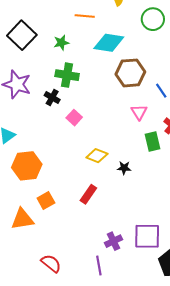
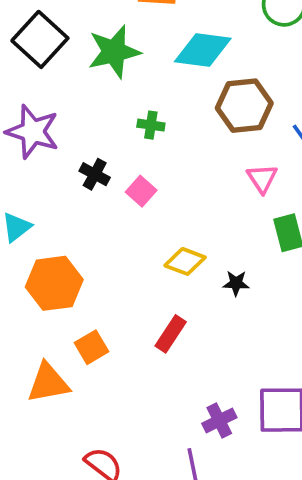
green star: (61, 43) -> (114, 52), size x1.8
green cross: (67, 75) -> (151, 125), moved, size x0.6
black cross: (52, 98) -> (95, 174), moved

